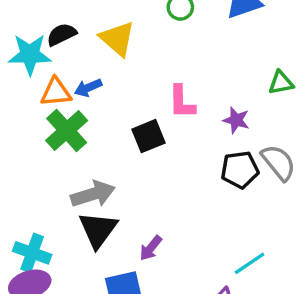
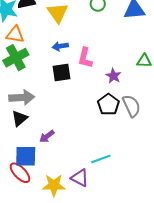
blue arrow: (88, 88) -> (60, 46), moved
black pentagon: (240, 170) -> (108, 104), turned 30
black triangle: (98, 230) -> (20, 118), size x0.7

